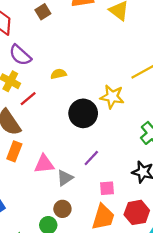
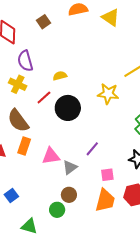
purple semicircle: (20, 55) -> (25, 61), turned 35
red line: (28, 99) -> (44, 97), moved
black circle: (83, 113) -> (68, 108), moved

